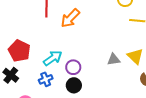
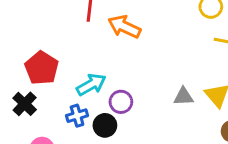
orange arrow: (70, 18) -> (124, 27), turned 65
black circle: (74, 85) -> (105, 125), moved

